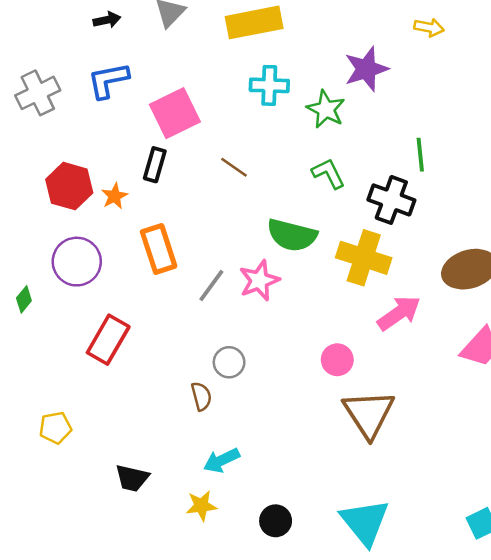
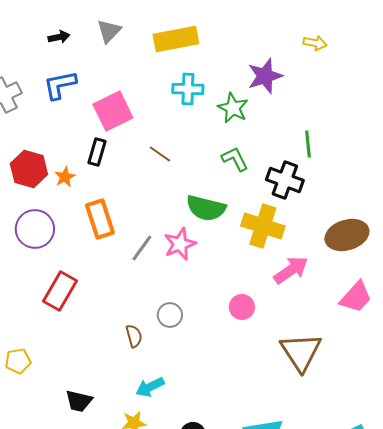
gray circle: (229, 362) -> (170, 315), moved
brown triangle: (369, 414) -> (301, 352), moved

